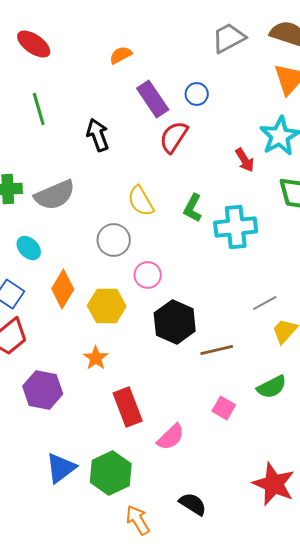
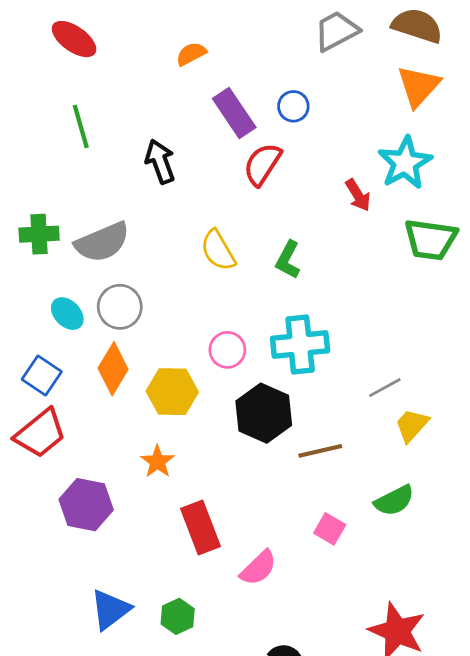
cyan cross: (236, 227) -> (300, 344), moved
gray circle: (114, 240) -> (120, 307), moved
green hexagon: (111, 473) -> (178, 616), size x0.6

